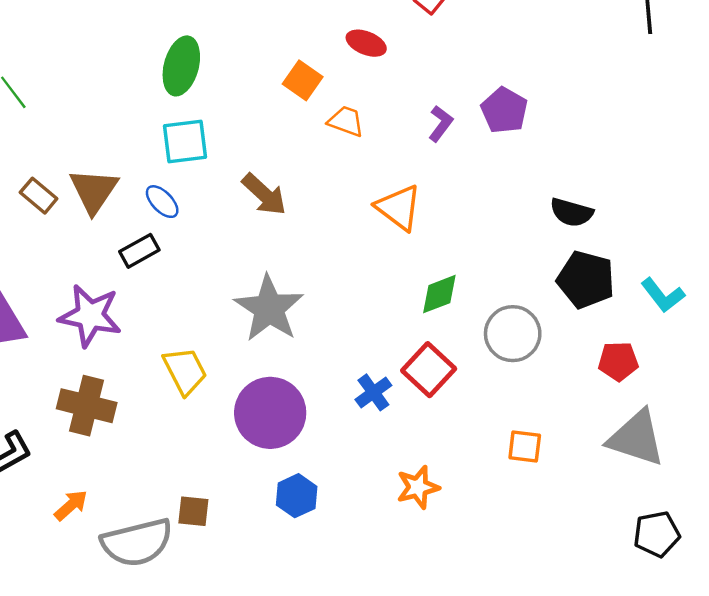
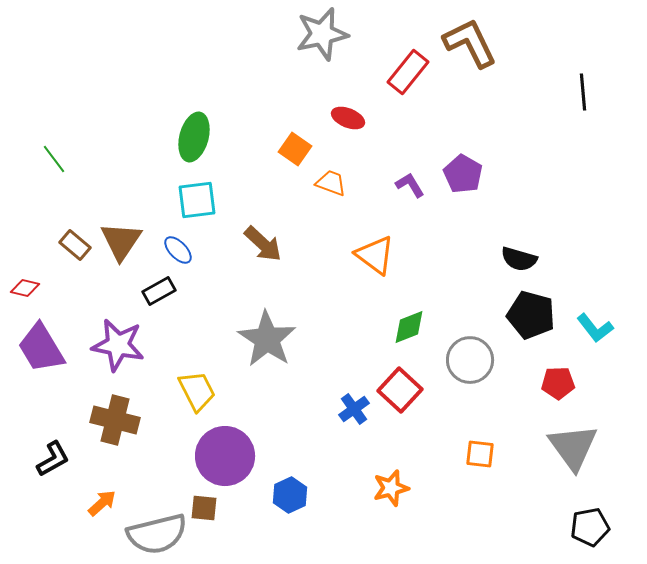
purple L-shape: (441, 124) -> (410, 185), turned -68
purple circle: (270, 413) -> (225, 456), moved
gray triangle: (636, 438) -> (573, 447), turned 36

